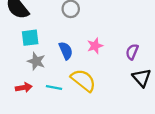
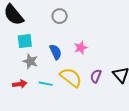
purple semicircle: (132, 52) -> (96, 76), moved

